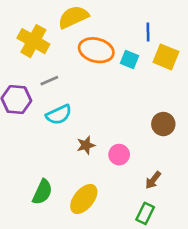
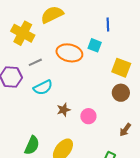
orange ellipse: (96, 50) -> (69, 53), moved
yellow square: (166, 57) -> (121, 68), moved
brown arrow: (153, 180) -> (125, 130), moved

